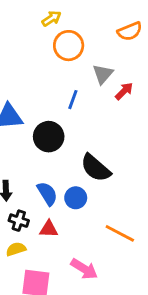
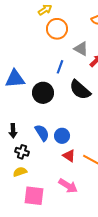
gray triangle: (103, 74) -> (81, 49), turned -42
black semicircle: (96, 168) -> (80, 90), moved
red triangle: (49, 229) -> (69, 156), moved, turned 32

